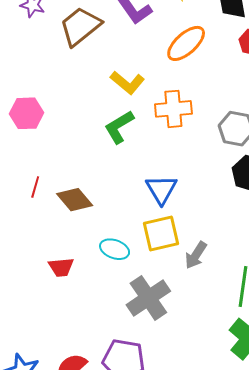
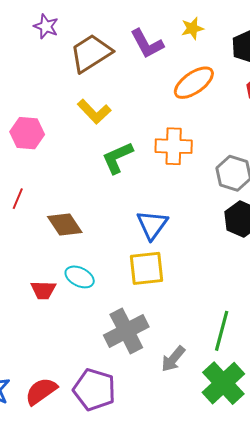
yellow L-shape: (127, 83) -> (94, 112), moved
red line: (35, 187) -> (18, 199), moved
cyan ellipse: (115, 249) -> (80, 277), moved
gray arrow: (196, 255) -> (173, 359), moved

